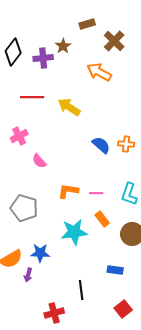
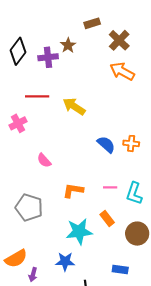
orange arrow: (99, 72) -> (122, 71), moved
pink cross: (19, 136) -> (18, 123), moved
pink line: (96, 193) -> (110, 187), moved
blue star: (40, 253) -> (65, 262), moved

